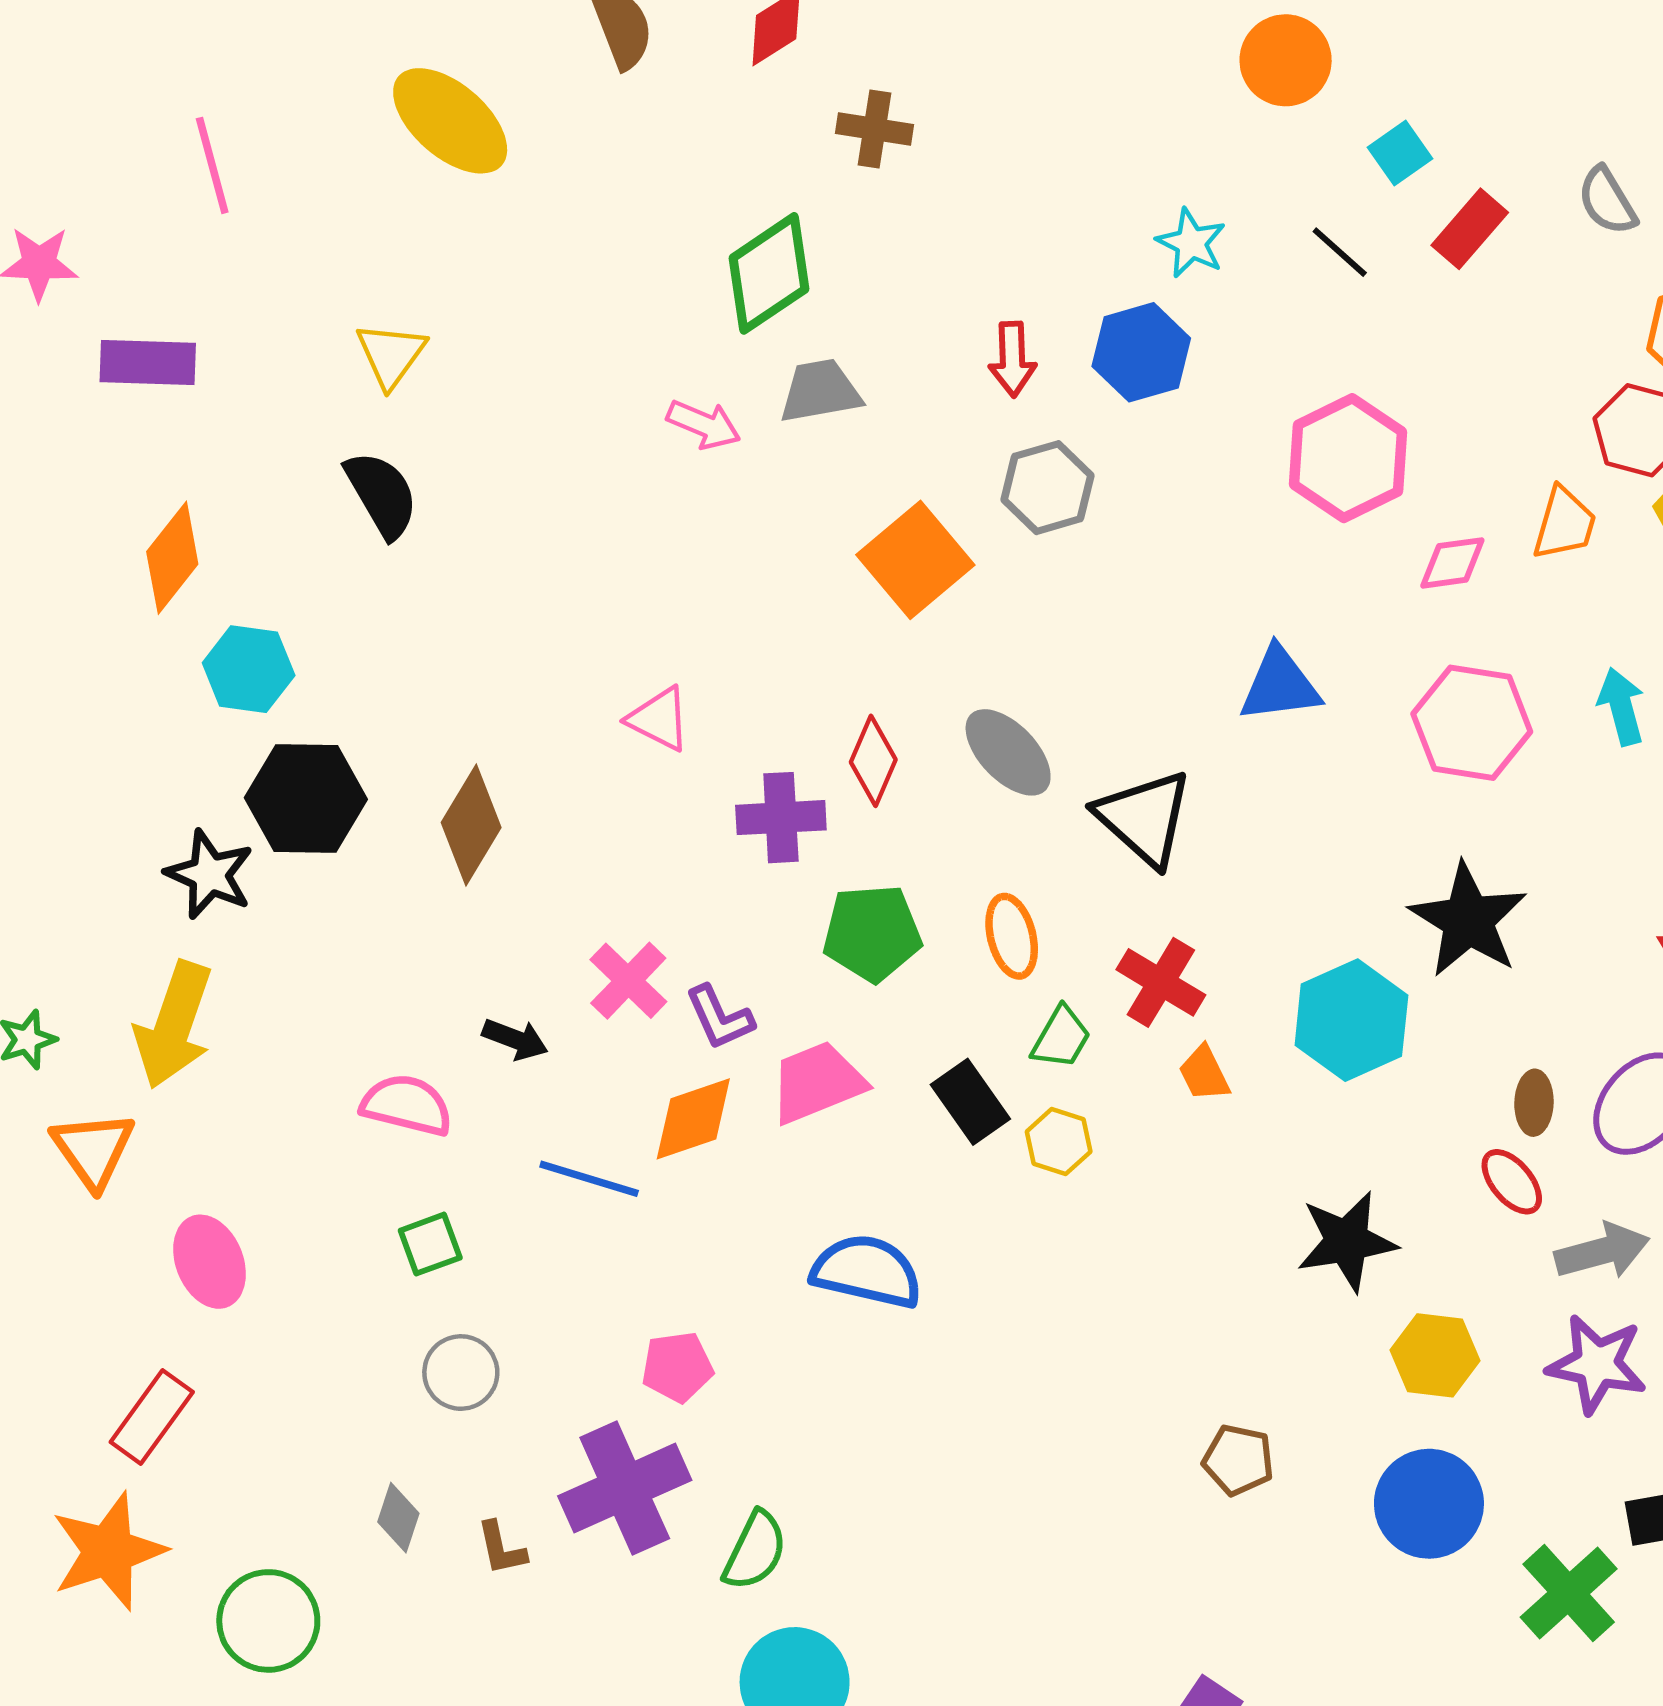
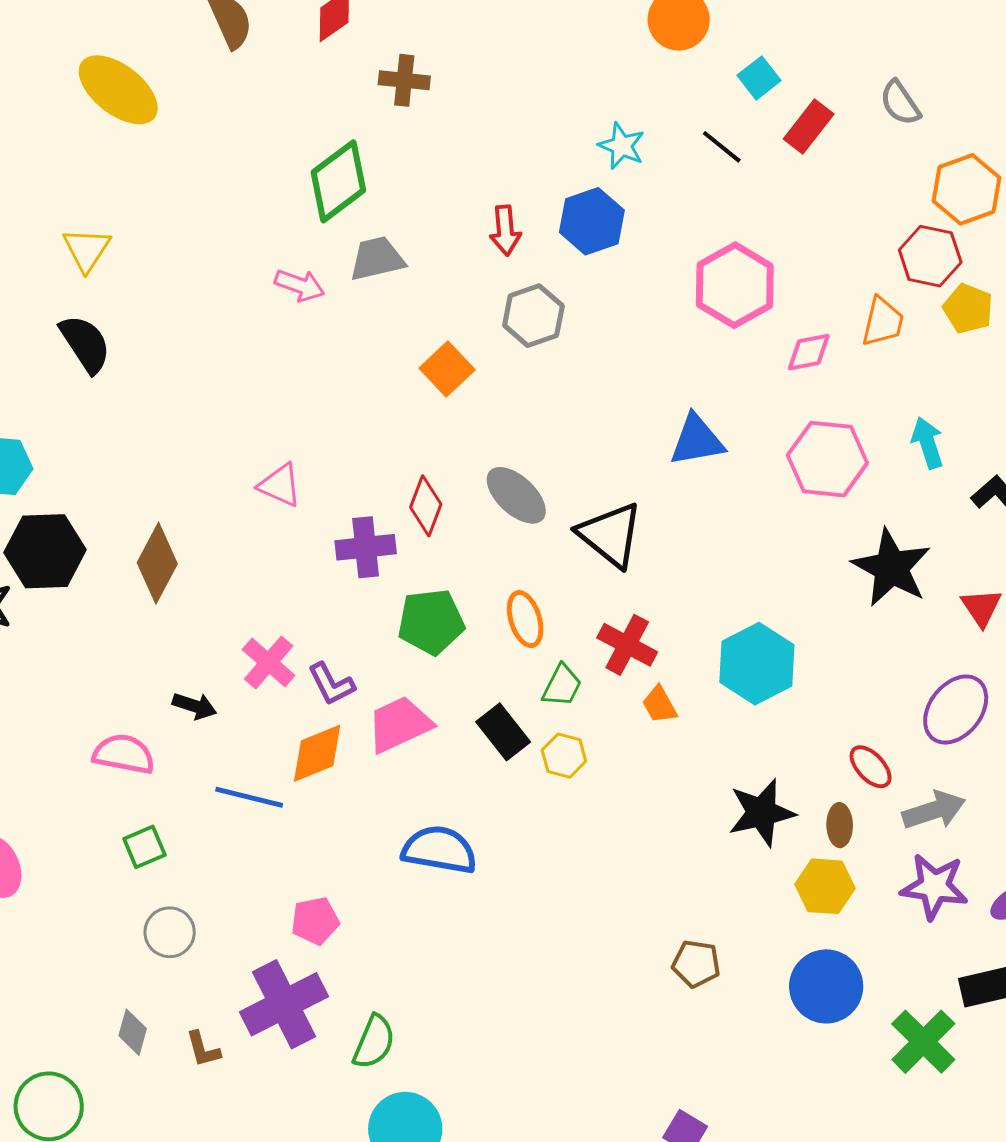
orange square: (915, 560) -> (447, 369), size x0.7
black star: (1468, 920) -> (891, 568), moved
brown ellipse: (1534, 1103) -> (840, 825), moved

